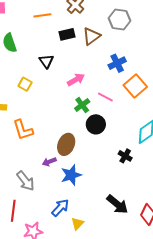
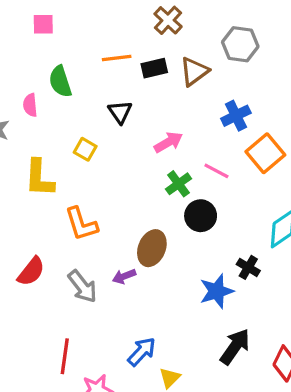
orange line: (42, 15) -> (117, 58), moved
blue star: (71, 175) -> (217, 291), moved
gray arrow: (26, 181) -> (82, 286), moved
black arrow: (117, 204) -> (235, 347), turned -95

